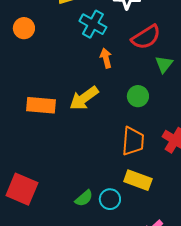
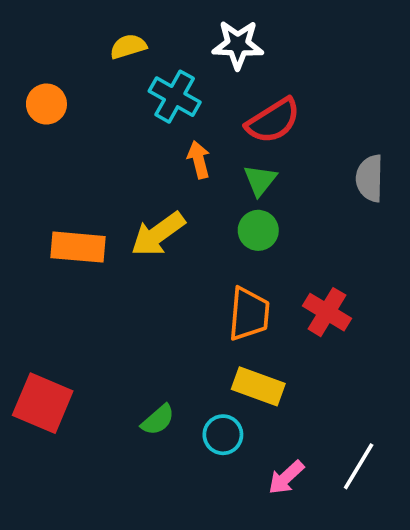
green triangle: (164, 64) -> (260, 180), moved
cyan circle: (110, 199) -> (223, 435), moved

